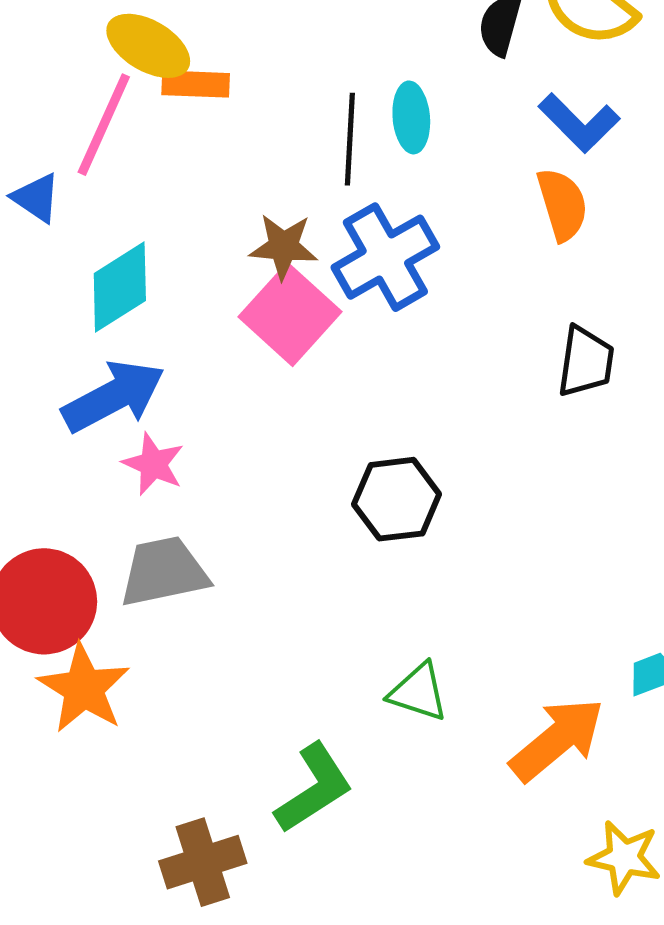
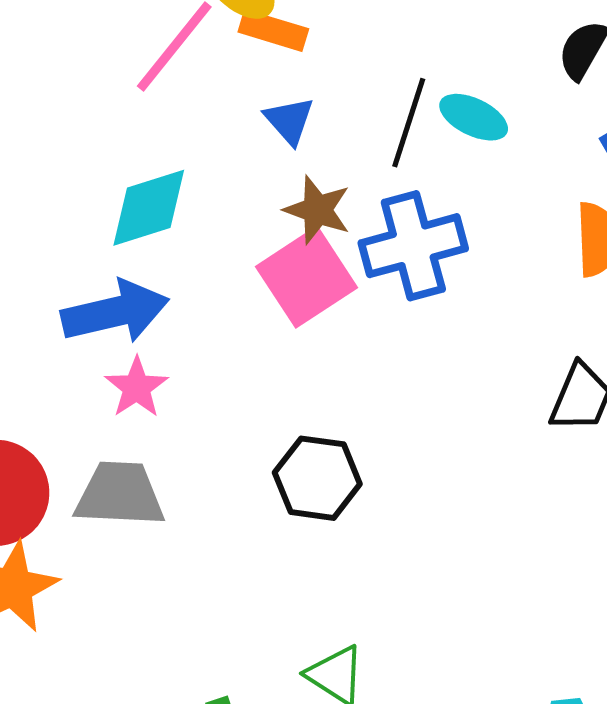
cyan ellipse: (411, 117) -> (474, 117), turned -74
blue triangle: (36, 198) -> (289, 121), moved
black hexagon: (397, 499) -> (317, 478), moved

